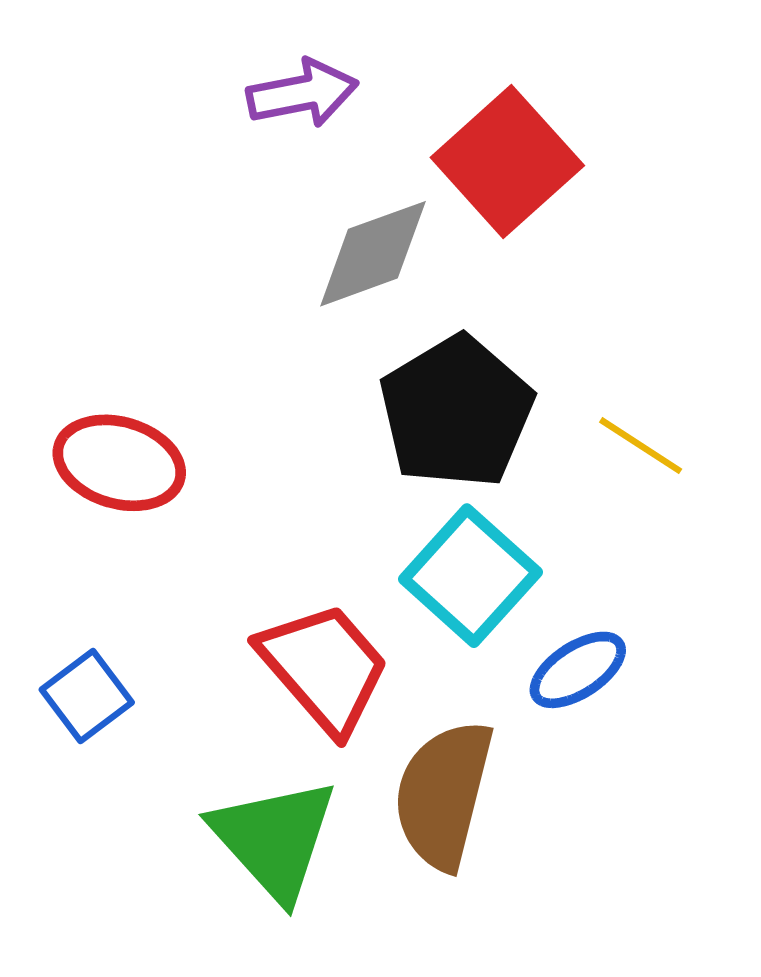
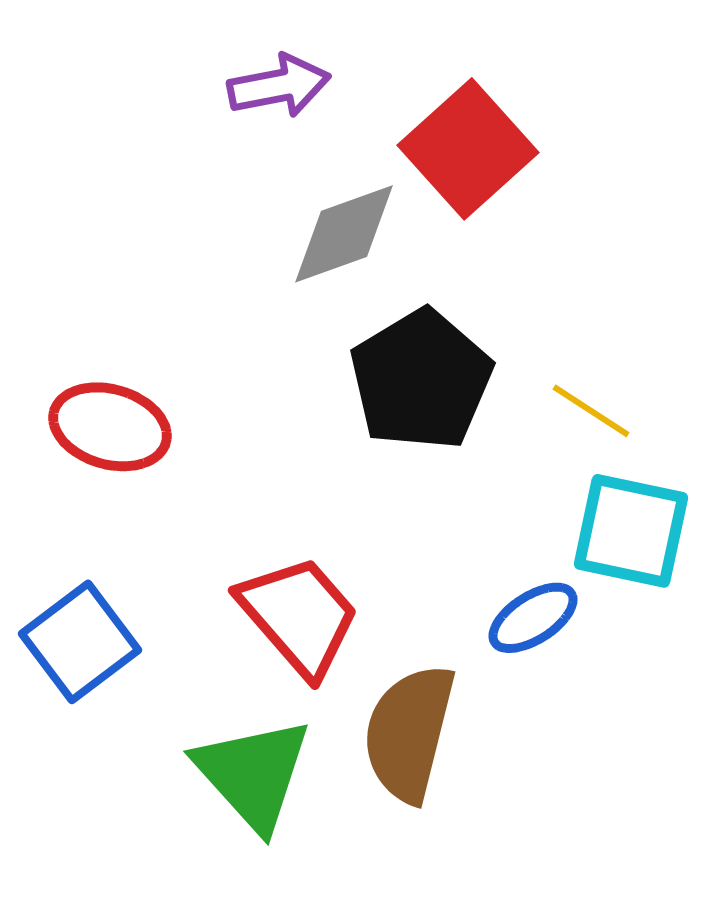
cyan square: (470, 576) -> (631, 531), moved, turned -30
blue square: (87, 696) -> (80, 642), size x1.4

